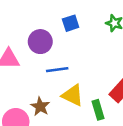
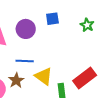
blue line: (57, 70) -> (25, 61), moved

